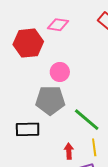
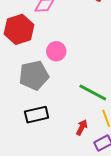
gray pentagon: (50, 100) -> (34, 75), moved
red arrow: (69, 151) -> (82, 127), turned 42

